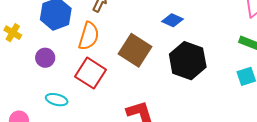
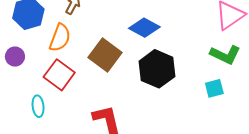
blue diamond: (172, 20) -> (144, 28), size x1.4
cyan ellipse: (57, 100) -> (38, 106), moved, turned 65

